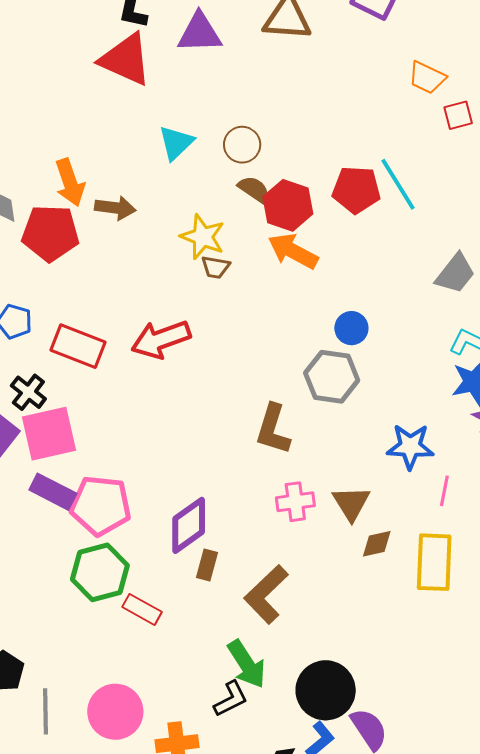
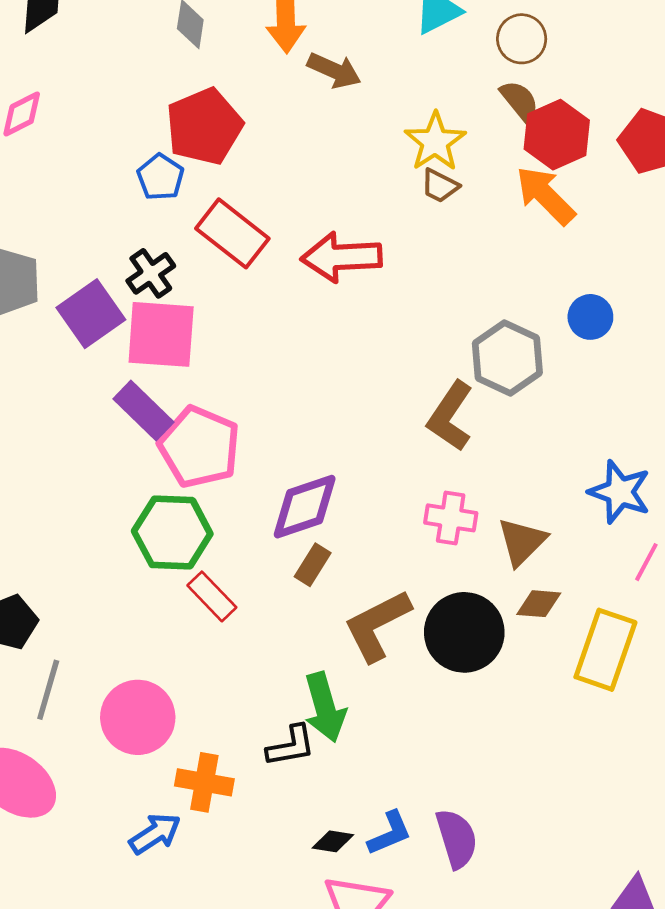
red pentagon: (50, 233) -> (204, 126), moved, turned 30
gray hexagon: (332, 377) -> (507, 358), moved
black circle: (326, 690) -> (464, 632), moved

